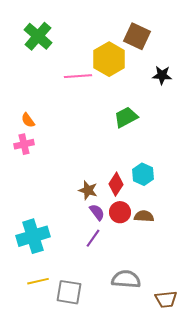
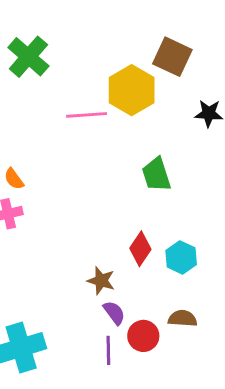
green trapezoid: (126, 117) -> (156, 175), turned -80
red diamond: (116, 184) -> (140, 249), moved
red circle: (120, 212) -> (143, 336), moved
purple line: (93, 238) -> (108, 350), turned -36

